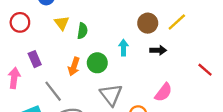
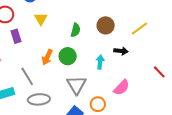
brown circle: (148, 23) -> (106, 25), moved
green semicircle: (82, 31) -> (76, 30), moved
cyan arrow: (123, 48) -> (100, 62), moved
purple rectangle: (35, 59) -> (16, 36), moved

